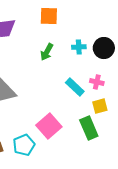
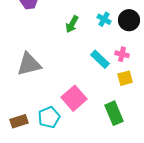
cyan cross: (79, 47) -> (104, 19), turned 32
green rectangle: (89, 128) -> (114, 113), moved

